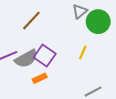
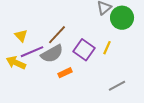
brown line: (31, 21) -> (57, 35), moved
purple square: (45, 56) -> (84, 50), moved

